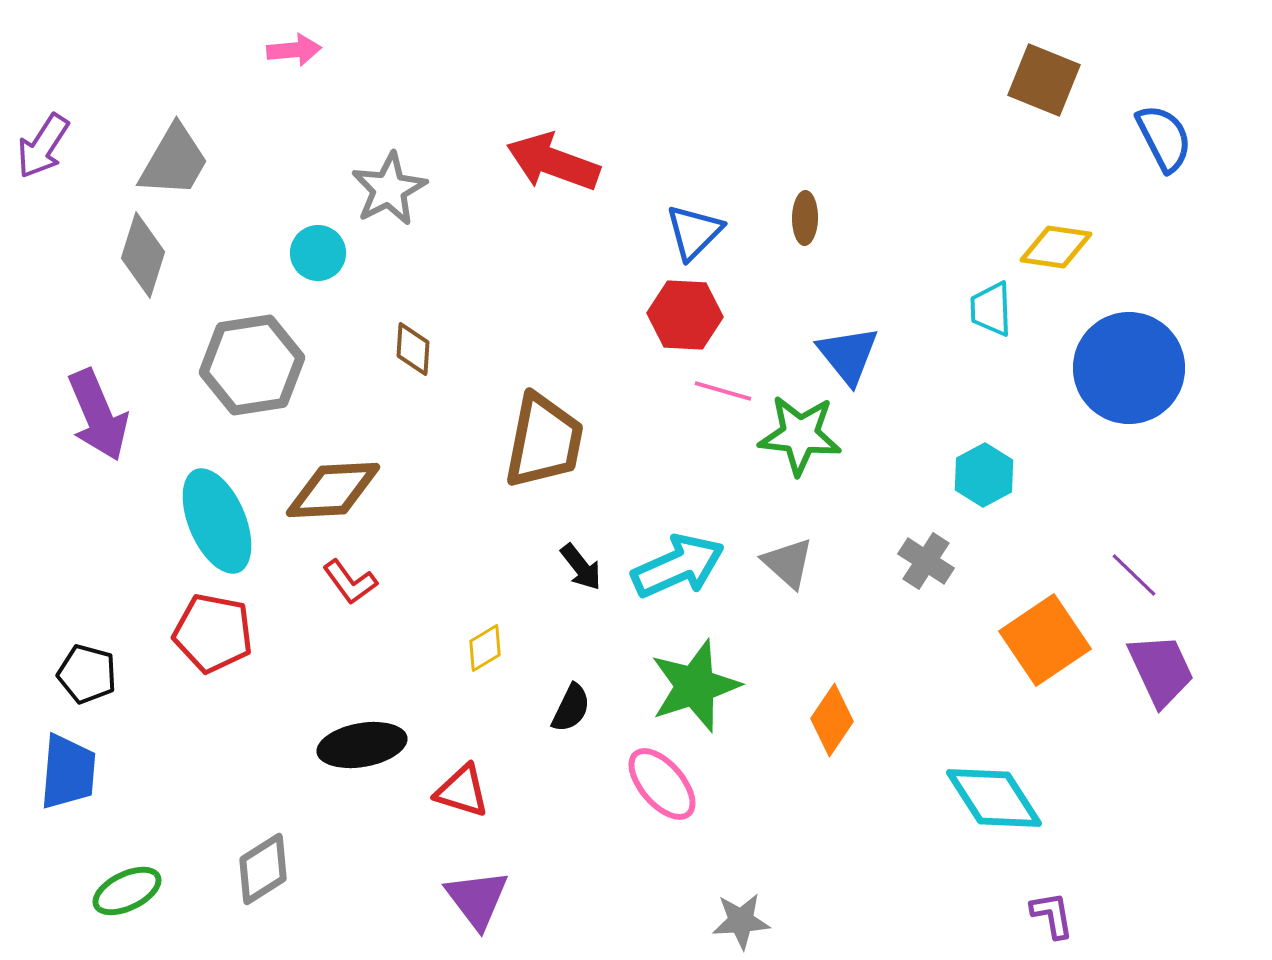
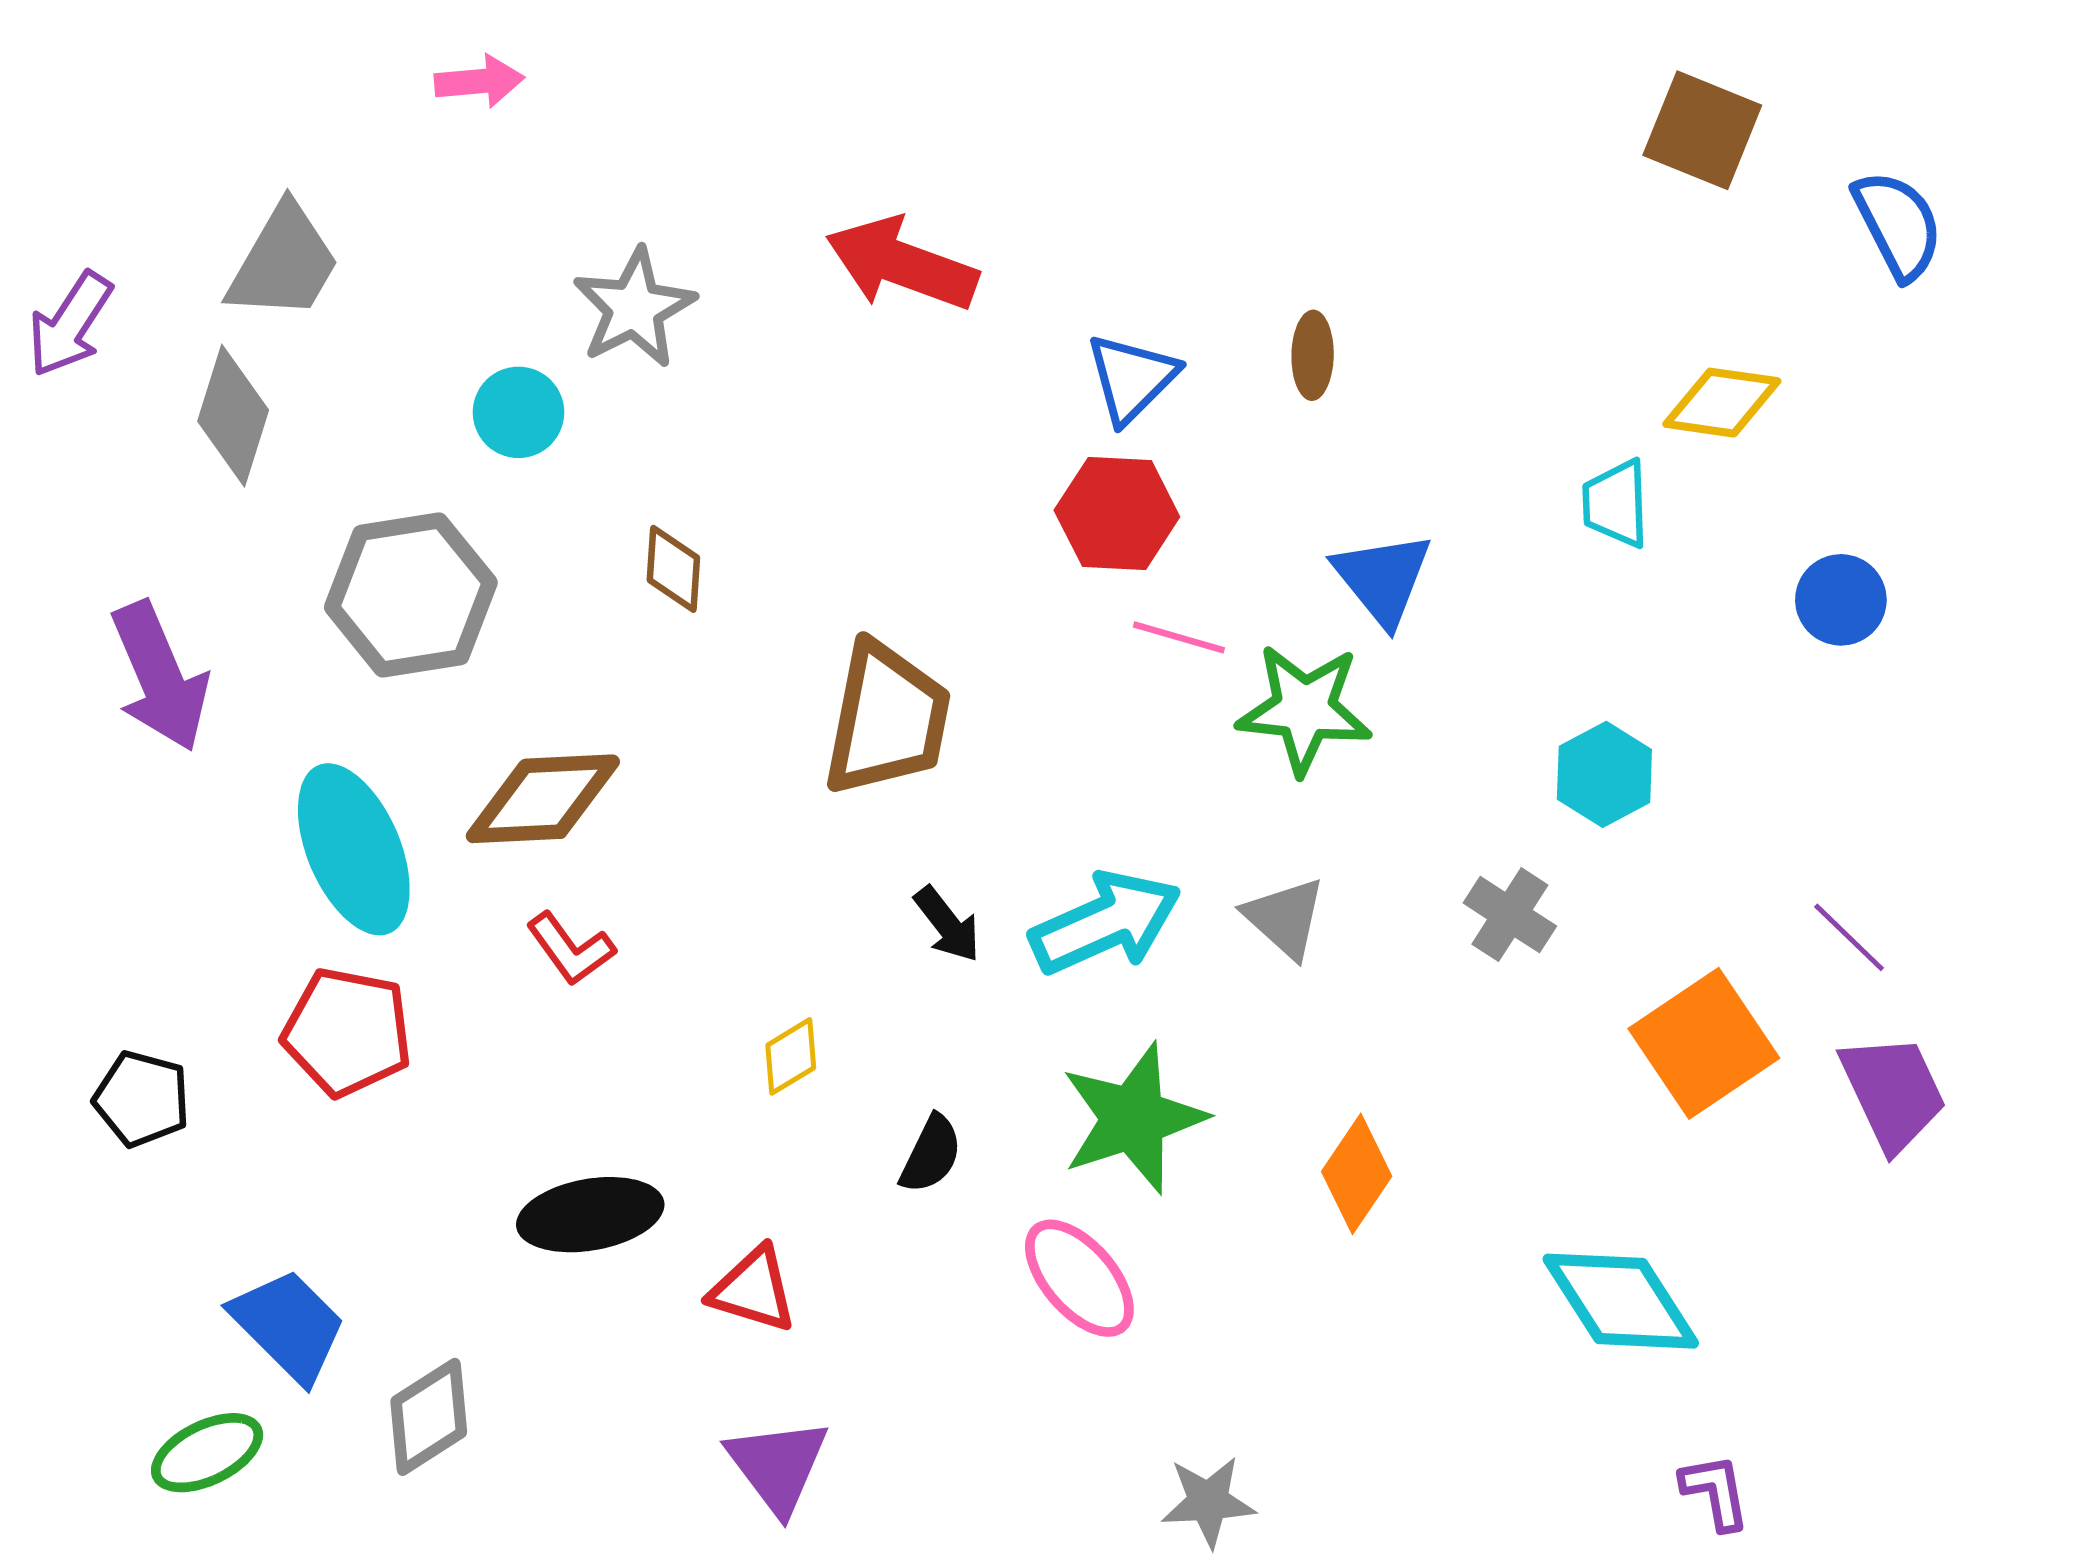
purple arrow: (43, 146) -> (70, 324), moved
blue circle: (1129, 368) -> (1841, 600), size x0.5
blue trapezoid: (68, 772) -> (289, 1325), moved, turned -50

